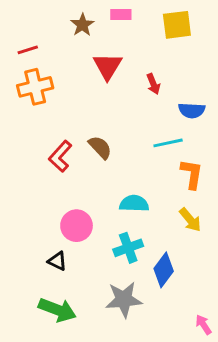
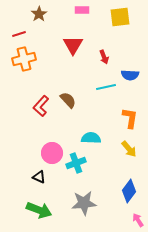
brown star: (82, 25) -> (39, 14), moved
cyan line: (168, 143) -> (106, 87), moved
cyan cross: (128, 248) -> (76, 163), moved
blue diamond: (164, 270) -> (129, 191), moved

